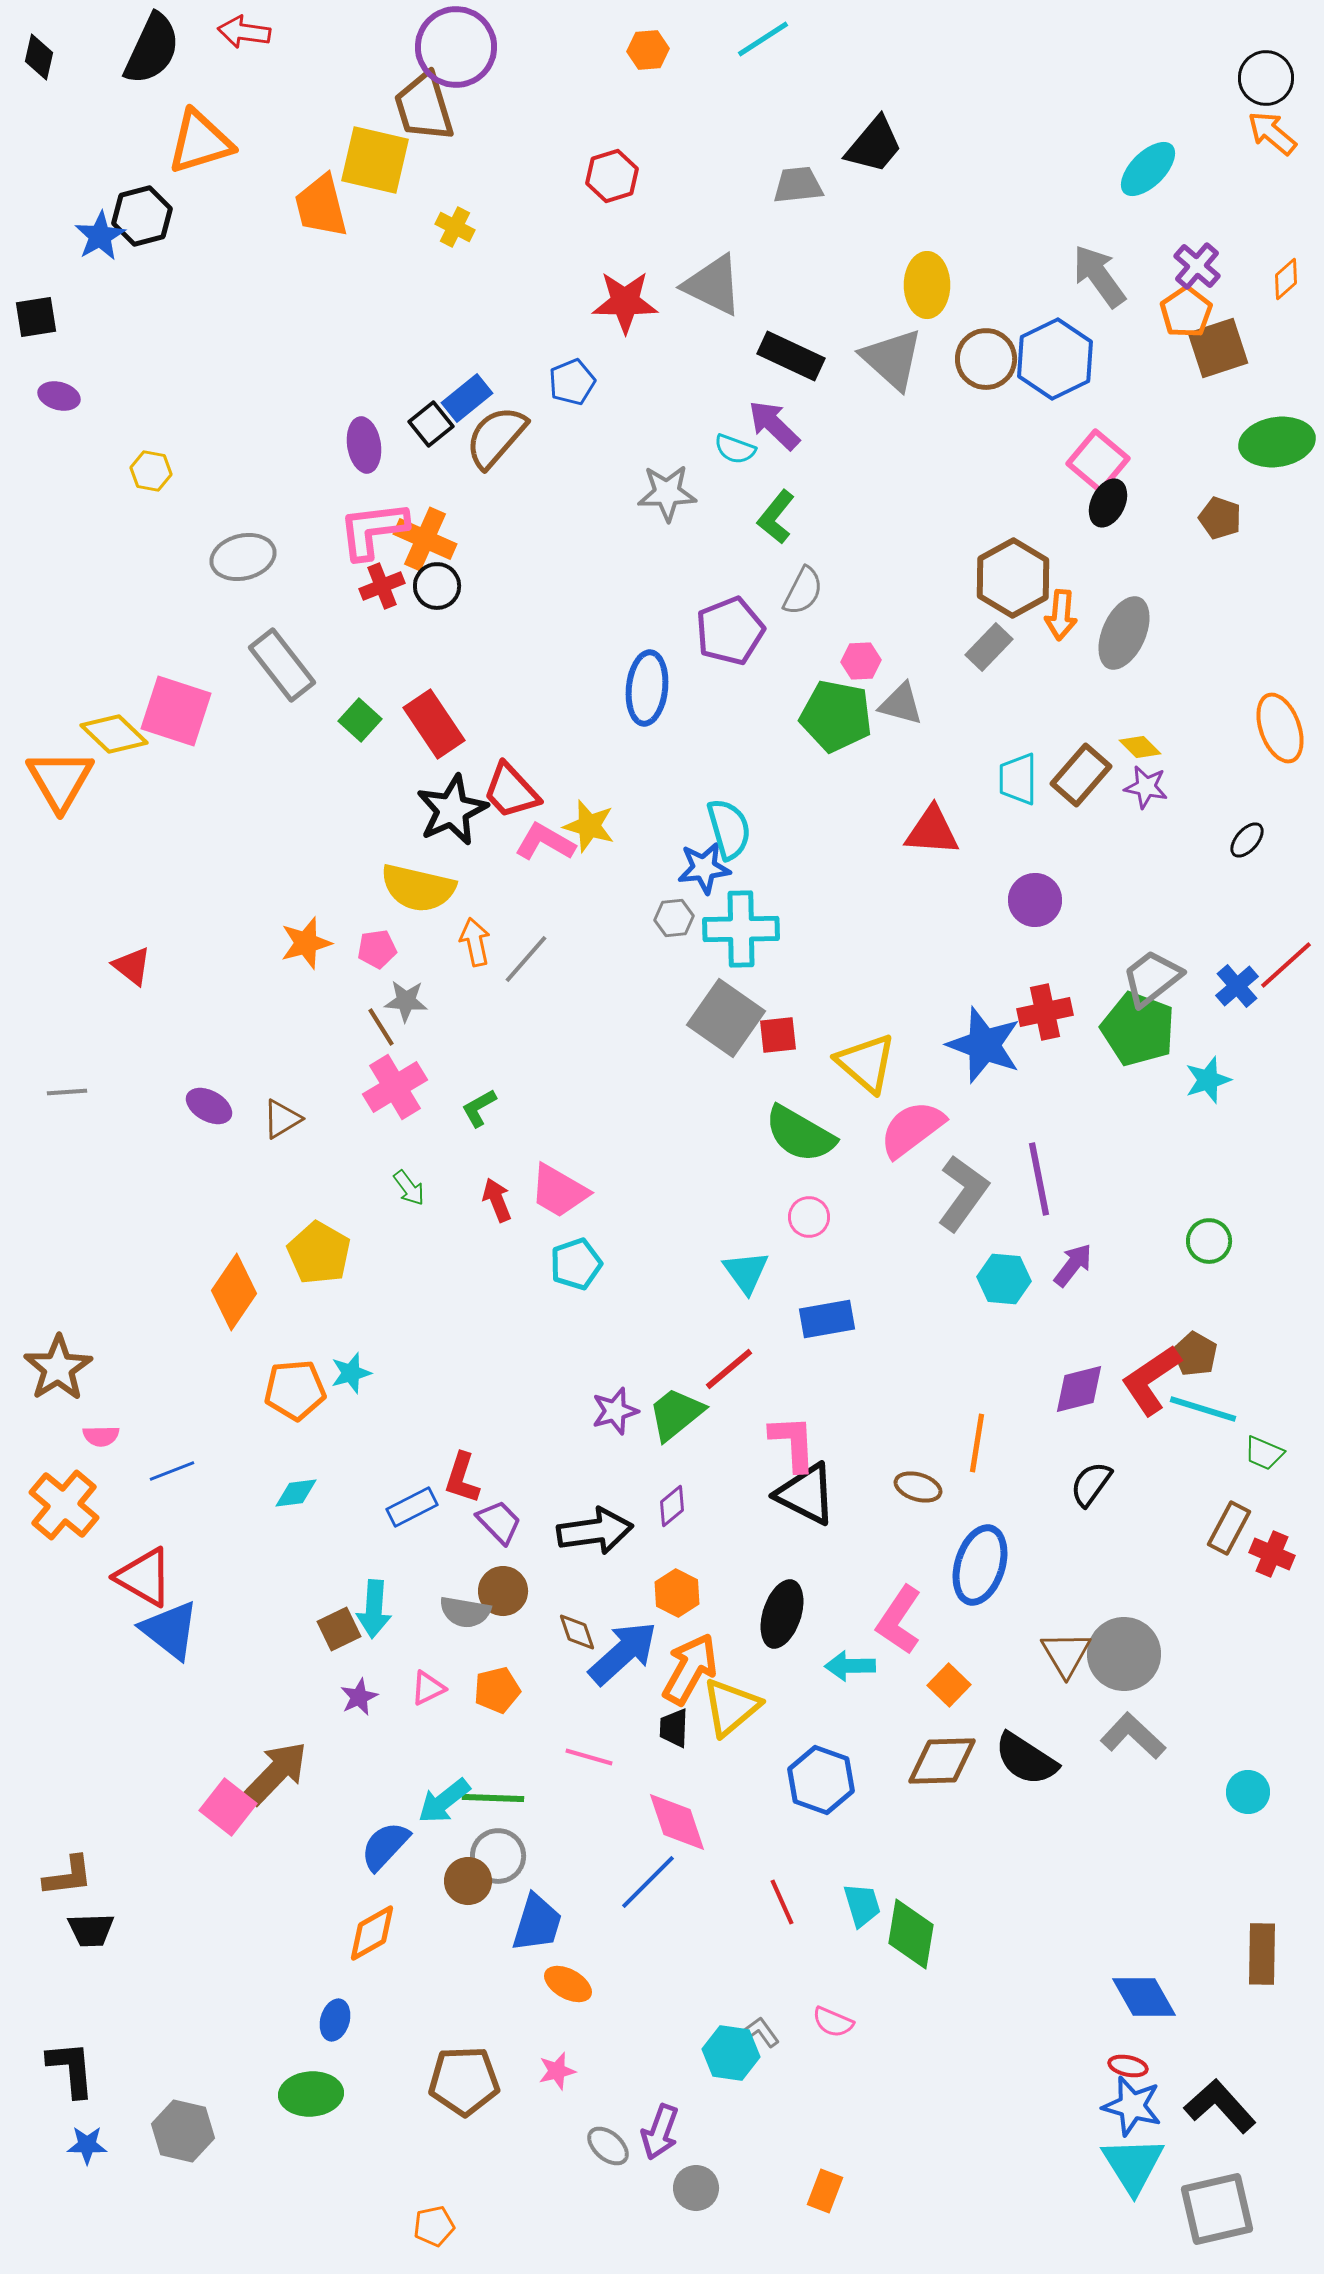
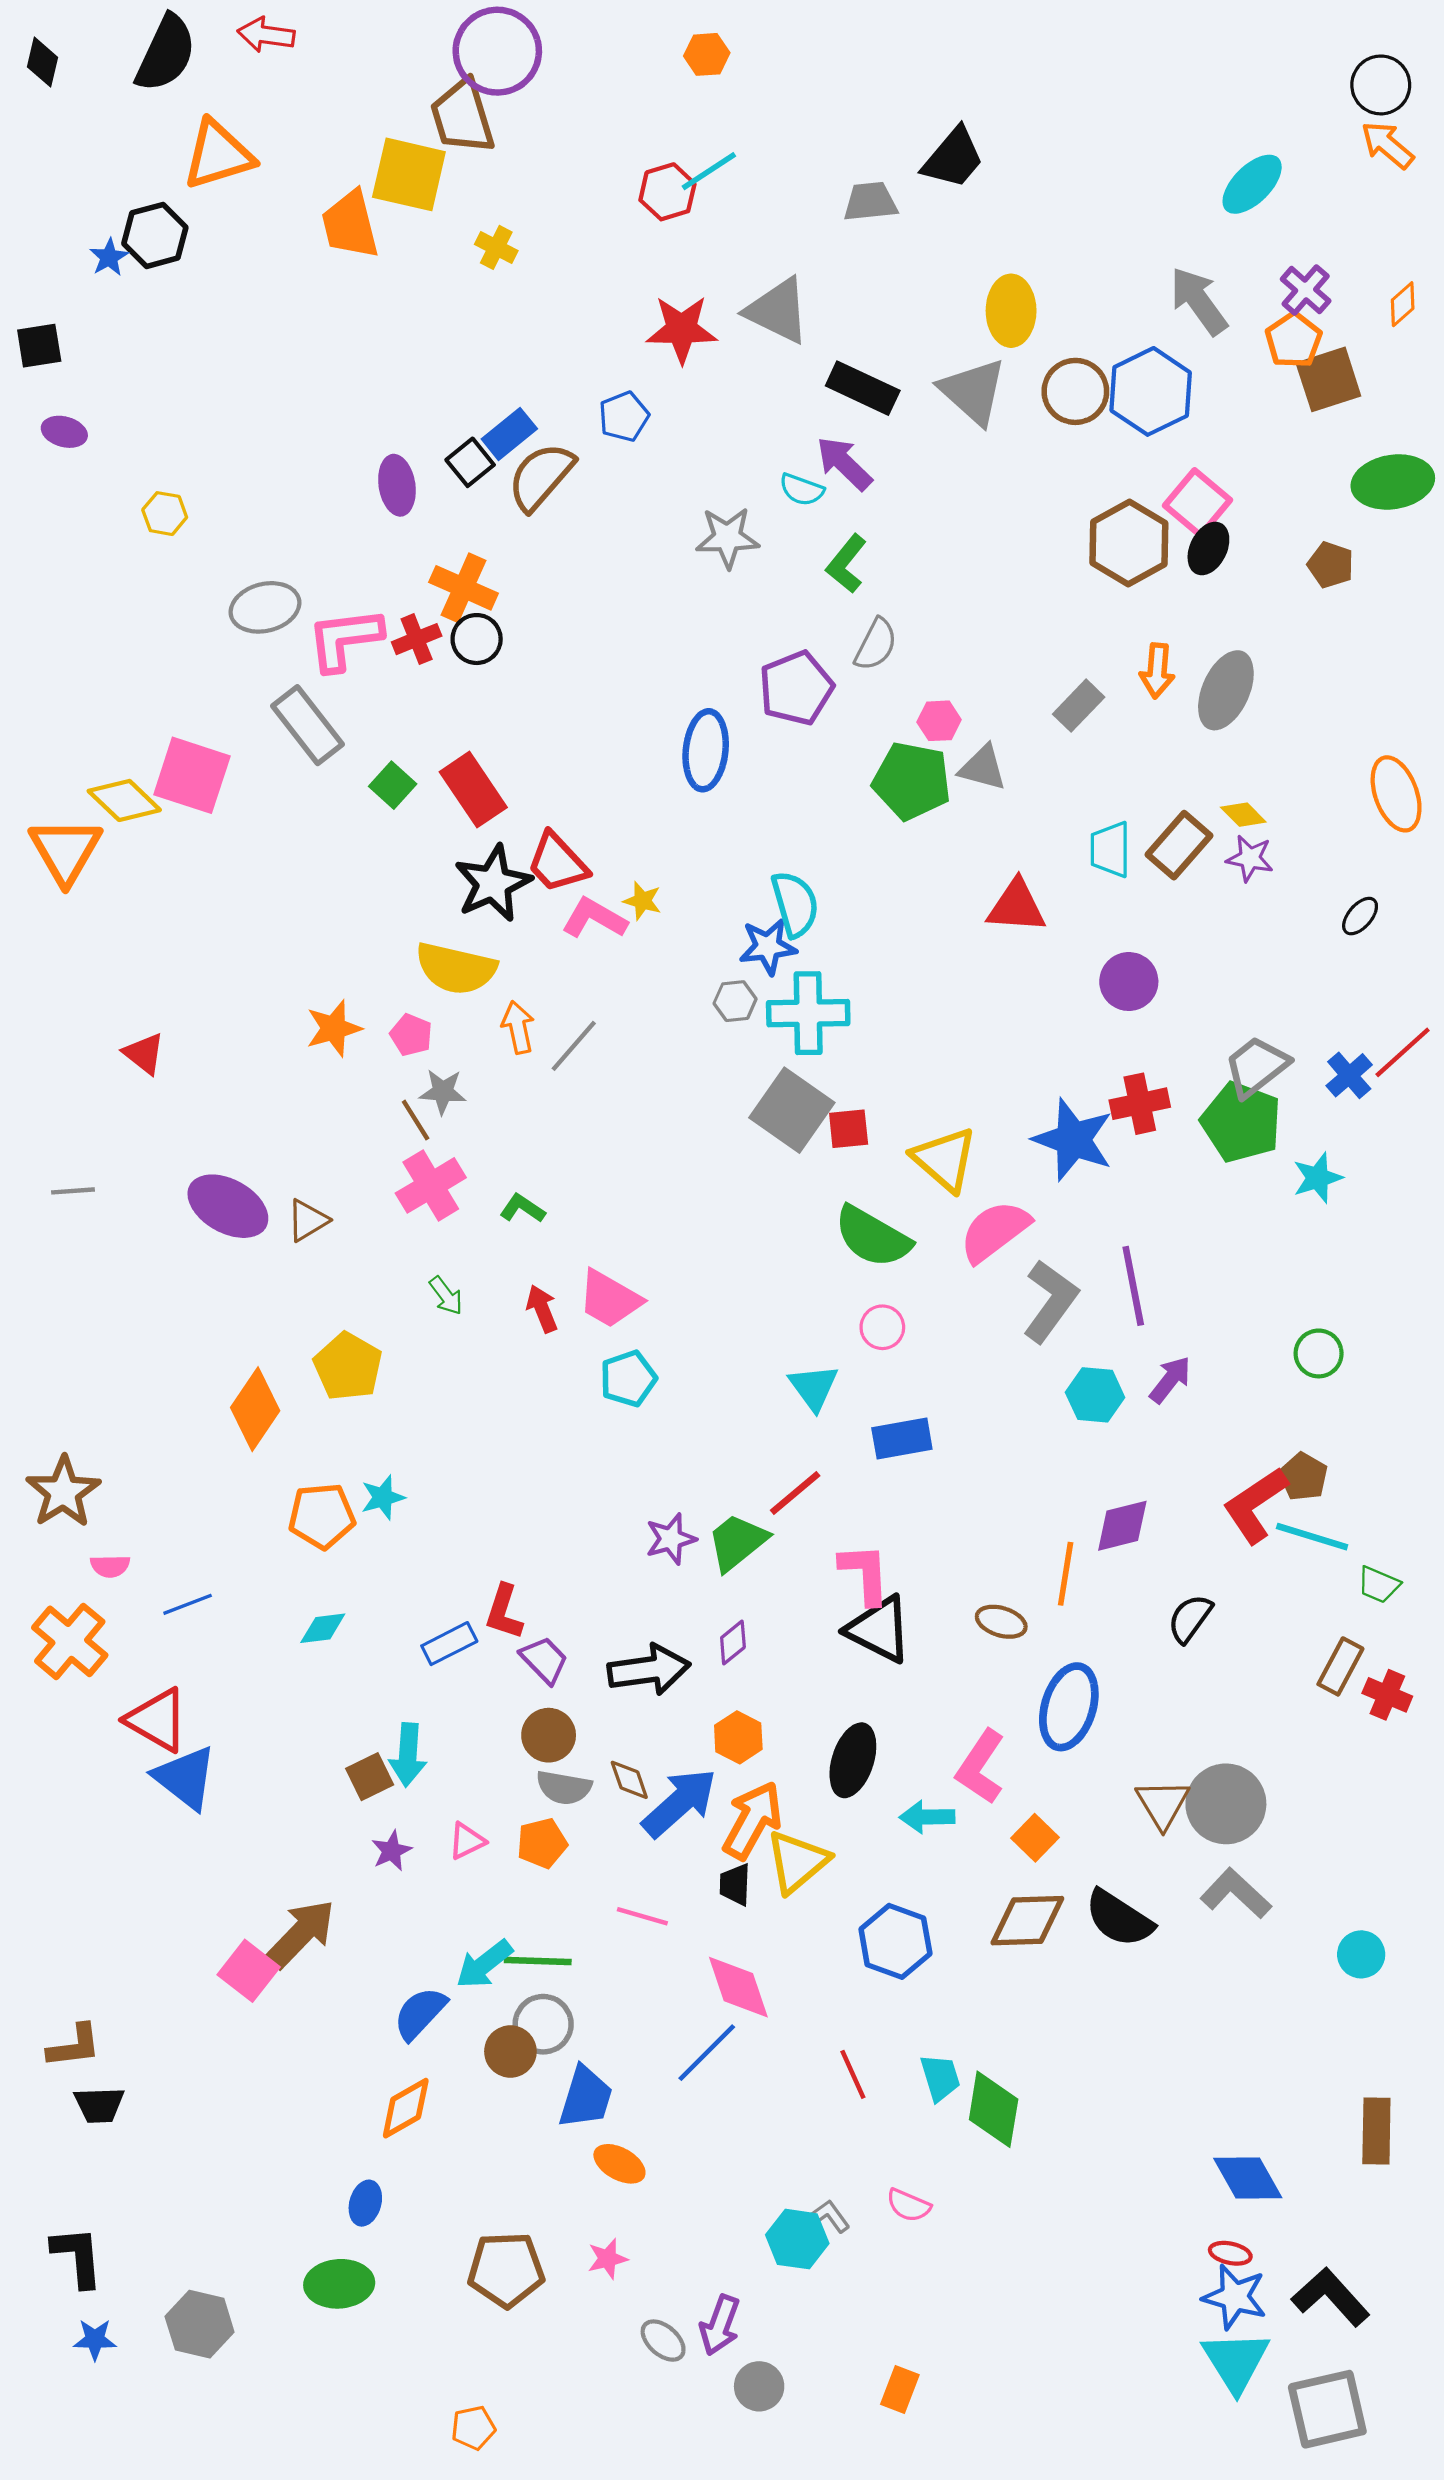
cyan line: (763, 39) -> (709, 171), moved
blue star: (100, 236) -> (109, 257), size x0.7
pink L-shape: (373, 530) -> (345, 639), moved
brown hexagon: (1013, 578) -> (1129, 543), moved
yellow star: (589, 826) -> (642, 901), size x0.7
pink pentagon: (377, 949) -> (411, 1035), turned 30
purple ellipse: (209, 1106) -> (228, 1206), size x1.6
green L-shape: (479, 1108) -> (522, 1208), turned 63
purple diamond: (1079, 1389) -> (1122, 1526), moved
gray semicircle: (465, 1612) -> (564, 1788), moved

